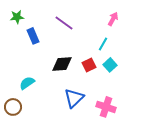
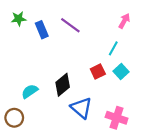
blue rectangle: (33, 36) -> (42, 30), moved
black diamond: (62, 64) -> (63, 85), moved, turned -35
blue triangle: (74, 98) -> (81, 108), turned -35

